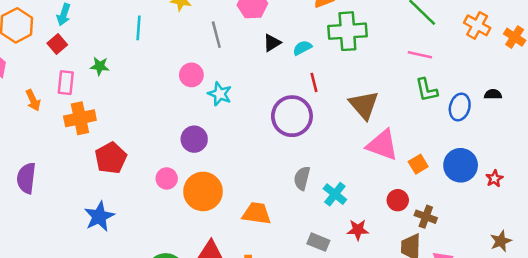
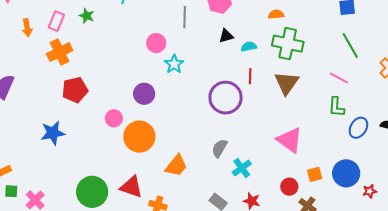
brown triangle: (364, 105) -> (287, 83), moved
orange cross: (80, 118) -> (60, 52), turned -30
orange square: (418, 164) -> (315, 174), moved
orange trapezoid: (257, 214) -> (176, 166), turned 105

